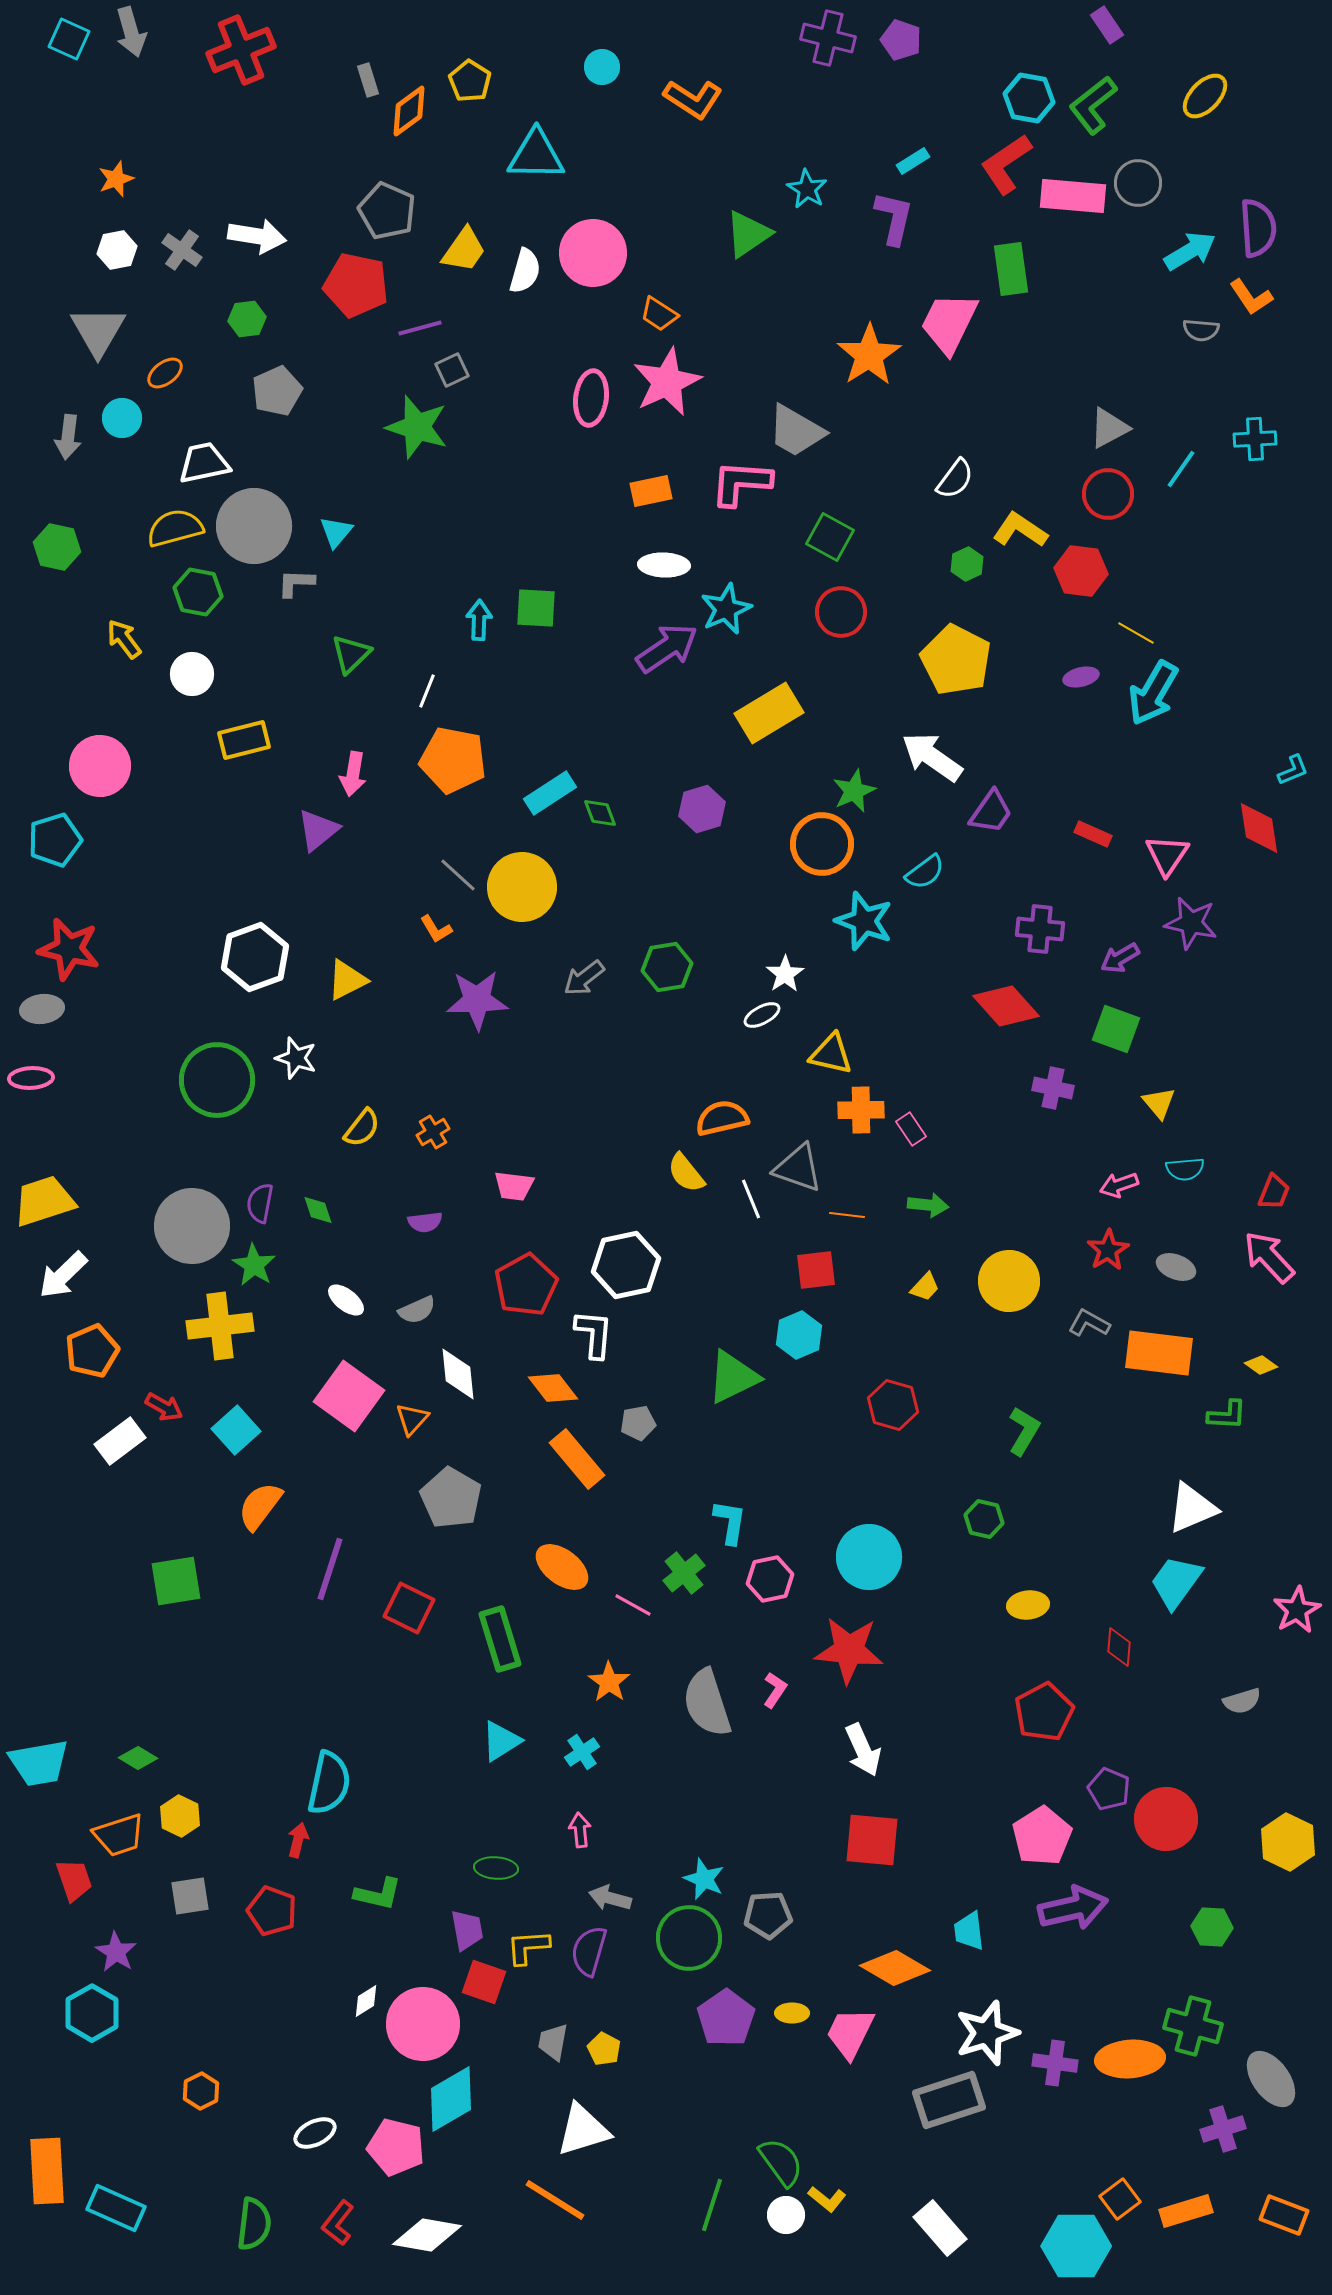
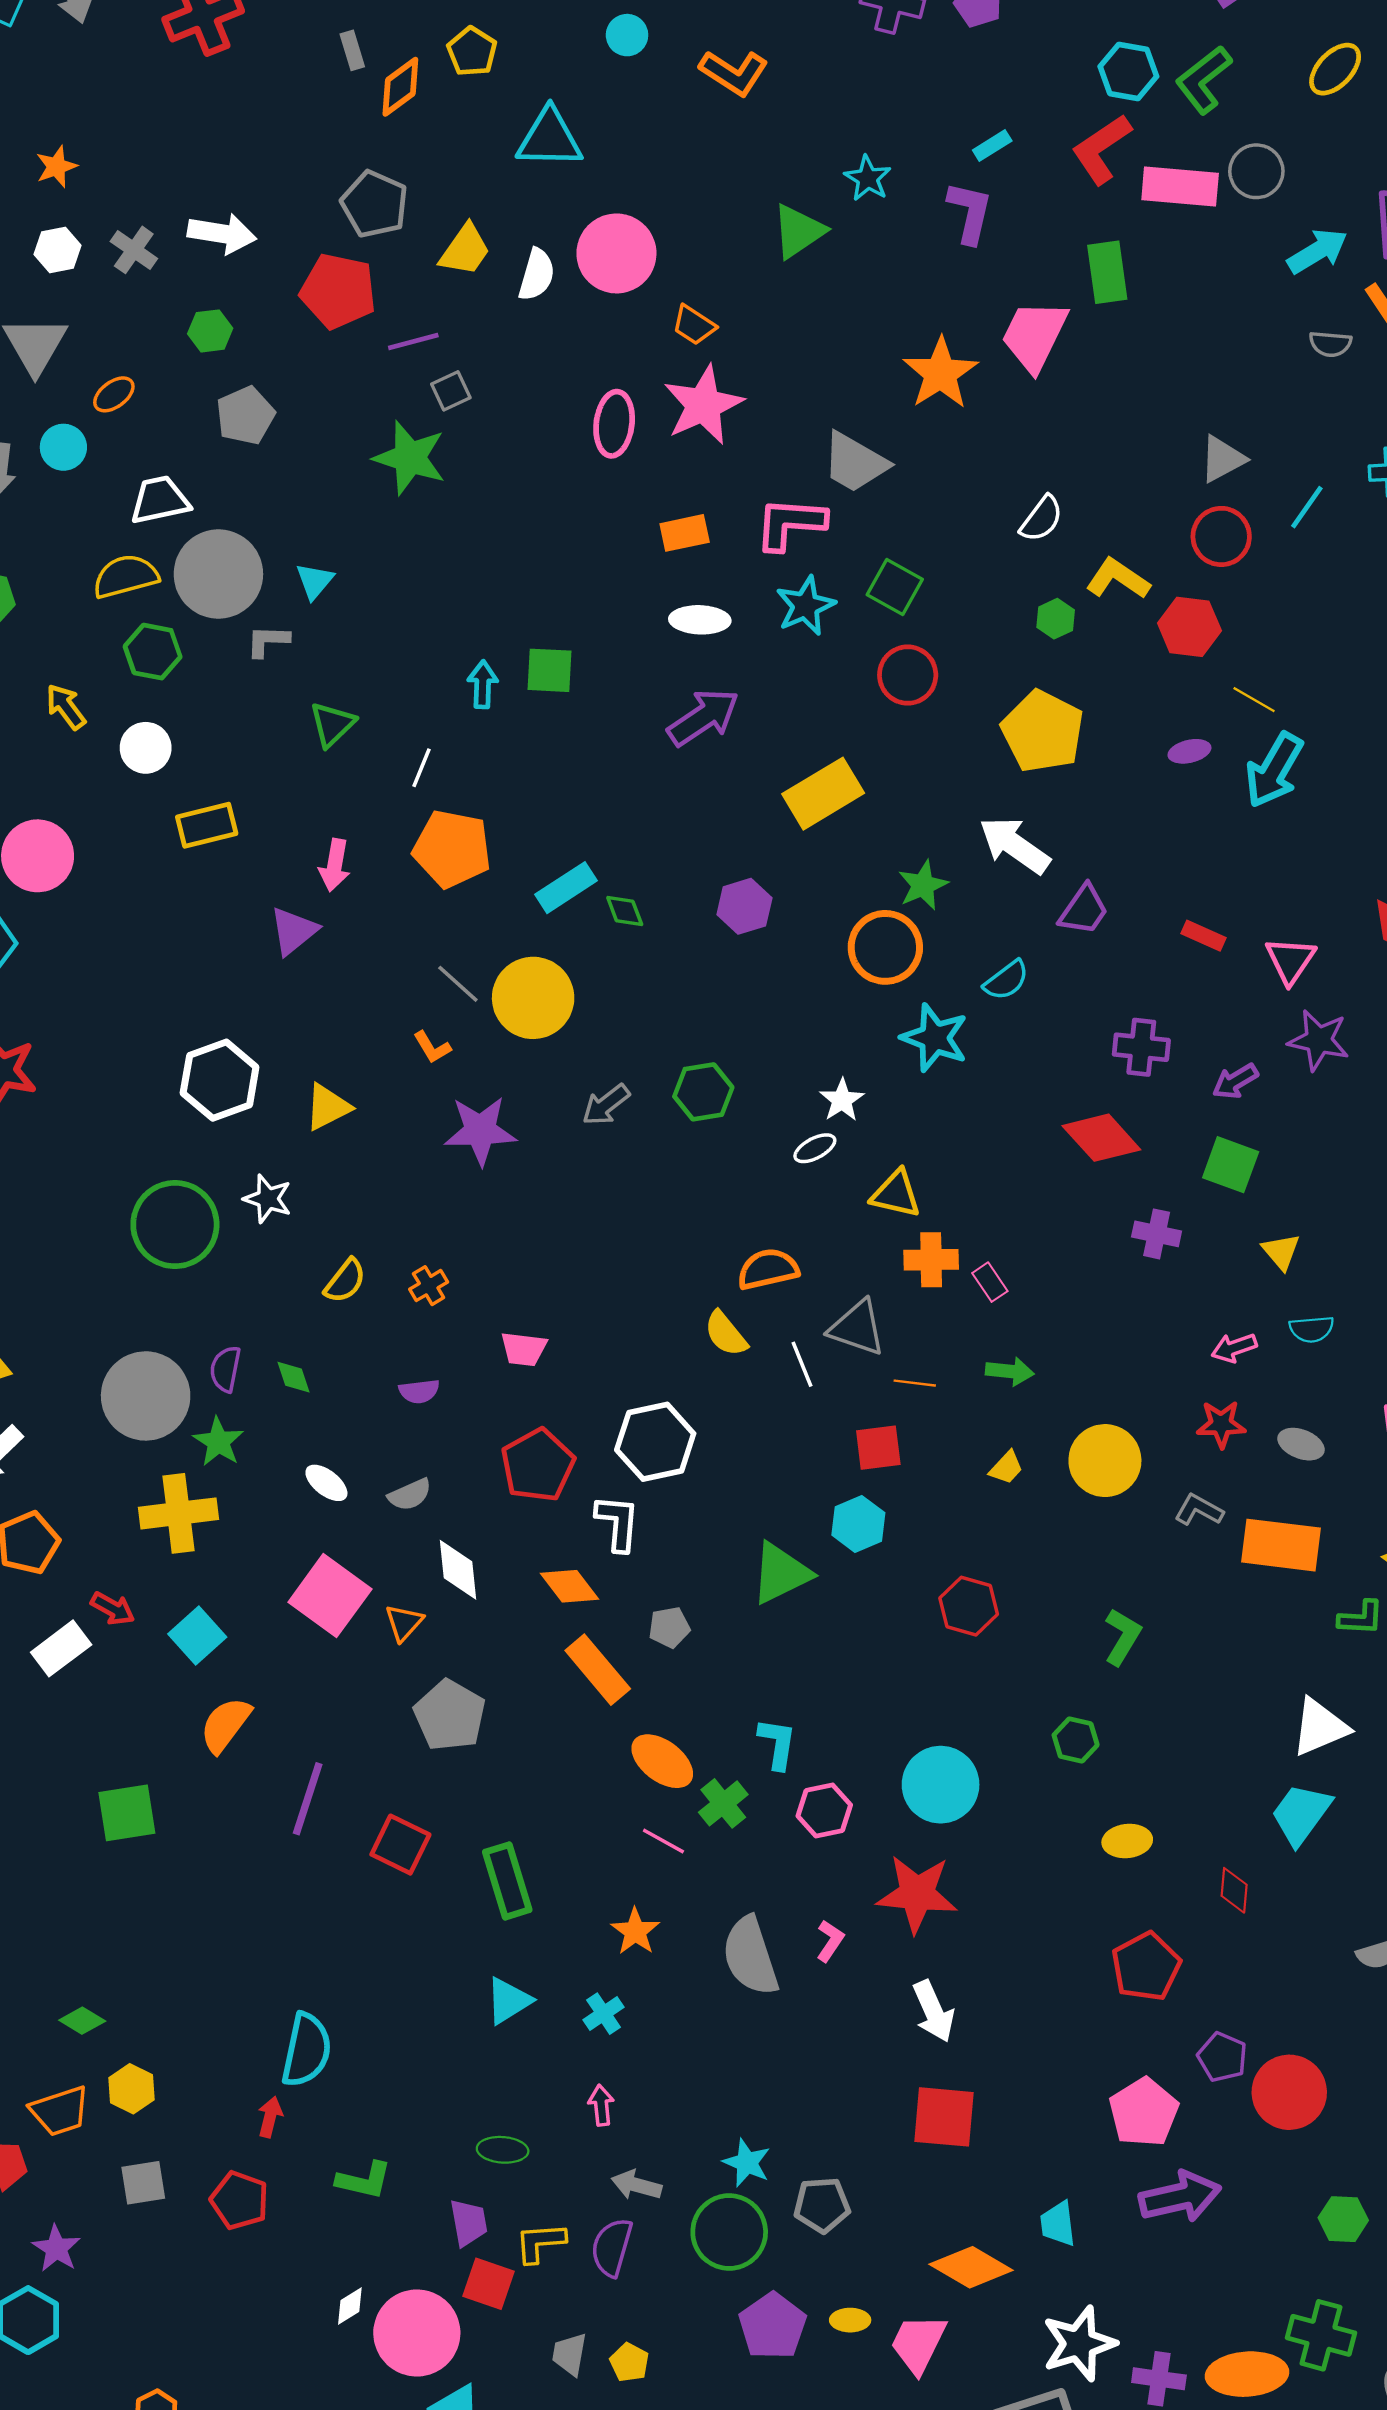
cyan star: (726, 609) -> (805, 606), moved
red star: (1108, 1250) -> (1221, 1424), turned 30
orange ellipse: (562, 1567) -> (662, 1761), moved

